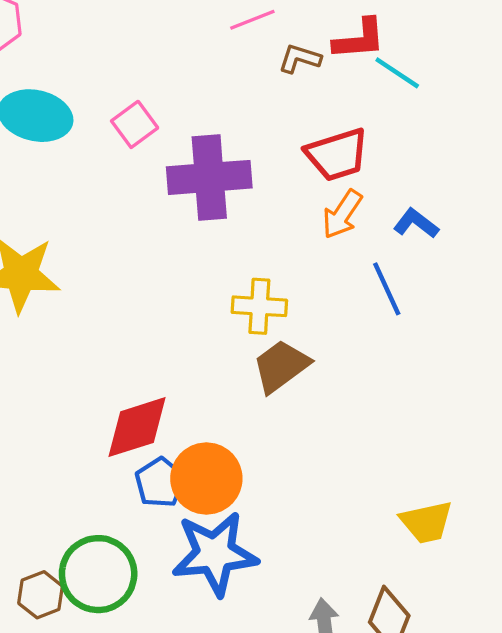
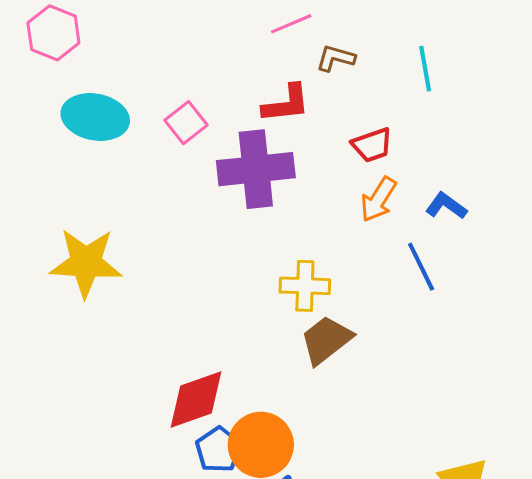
red L-shape: (359, 39) -> (286, 104), moved
cyan line: (397, 73) -> (425, 69), turned 48
red trapezoid: (337, 155) -> (372, 145), size x0.7

